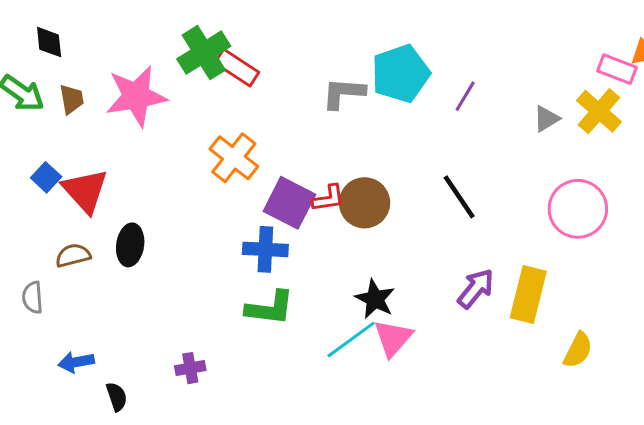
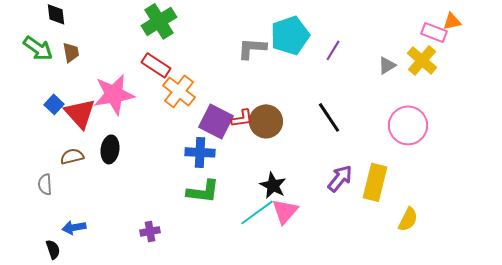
red rectangle: (237, 68) -> (156, 65), moved
pink star: (136, 96) -> (114, 94), moved
black semicircle: (117, 397) -> (53, 249), moved

